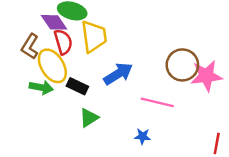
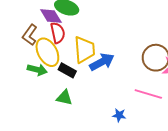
yellow trapezoid: (94, 36) -> (84, 50), moved
pink line: (157, 102) -> (148, 94), moved
green triangle: (89, 118) -> (64, 98), moved, turned 42

